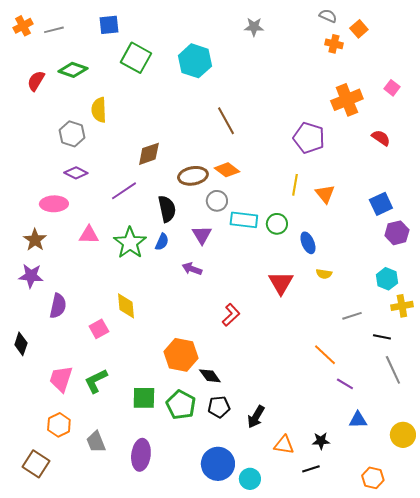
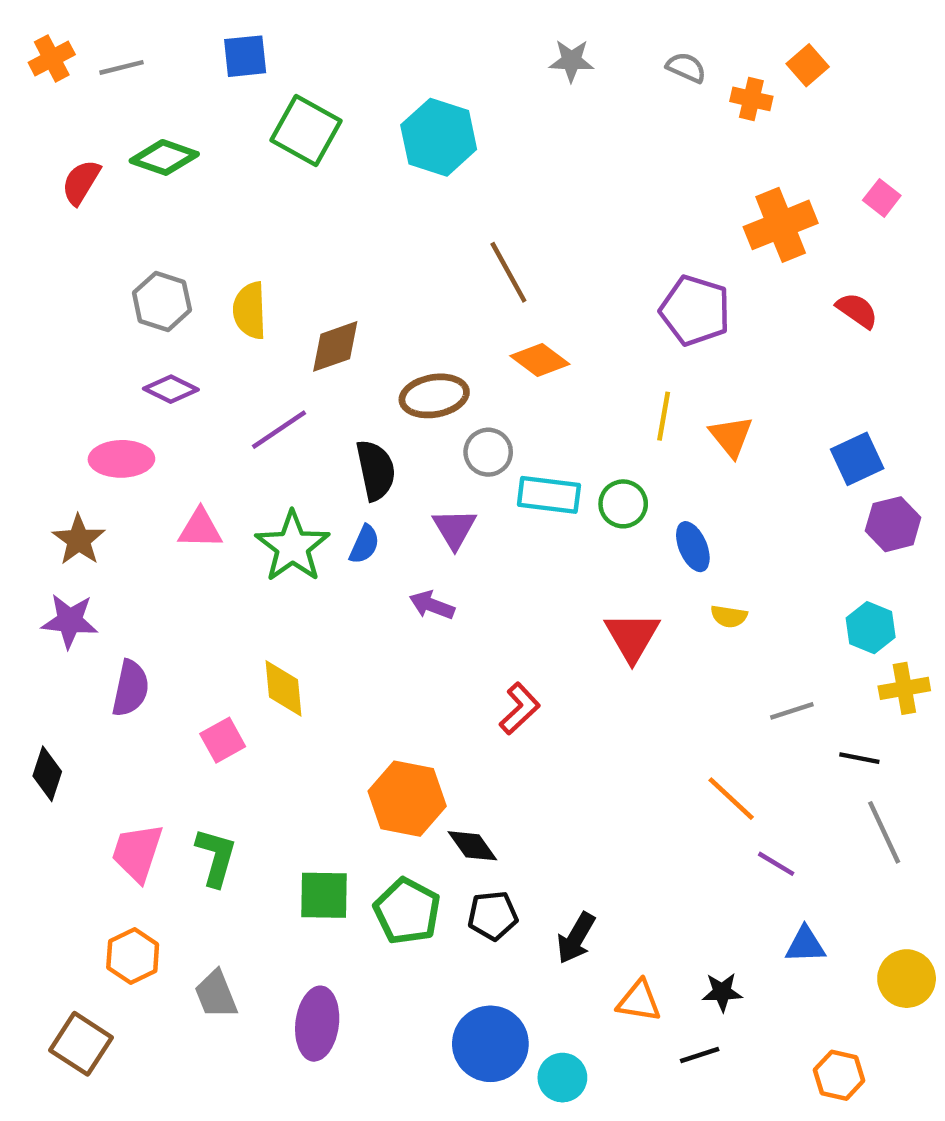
gray semicircle: (328, 16) -> (686, 67), moved
yellow semicircle: (99, 110) -> (250, 310), moved
orange diamond: (227, 170) -> (540, 360), moved
green L-shape: (96, 381) -> (216, 857), turned 132

